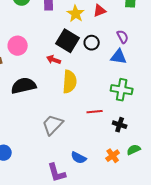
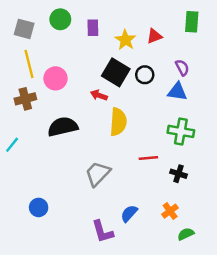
green semicircle: (134, 150) -> (186, 234), moved
blue semicircle: (79, 158) -> (129, 213), turned 105

